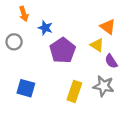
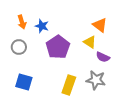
orange arrow: (24, 14) -> (22, 22), moved
gray circle: (14, 42) -> (19, 47), moved
purple semicircle: (111, 61) -> (103, 57), turned -32

